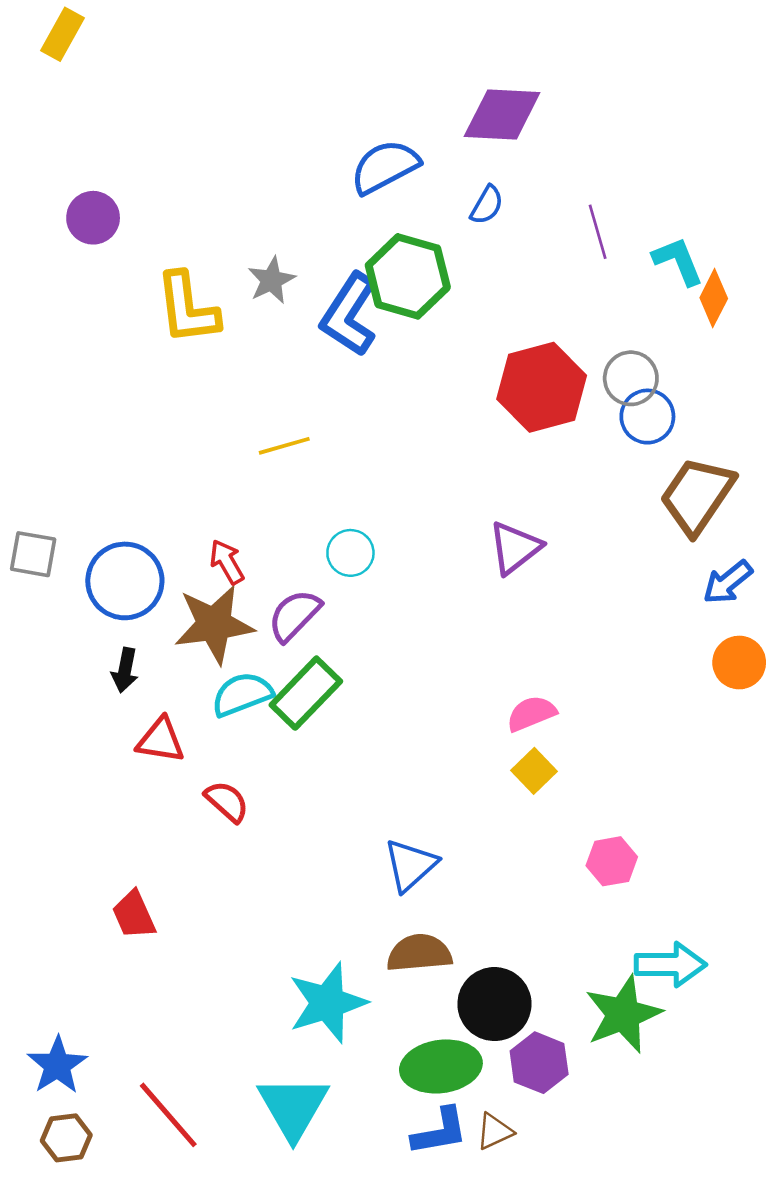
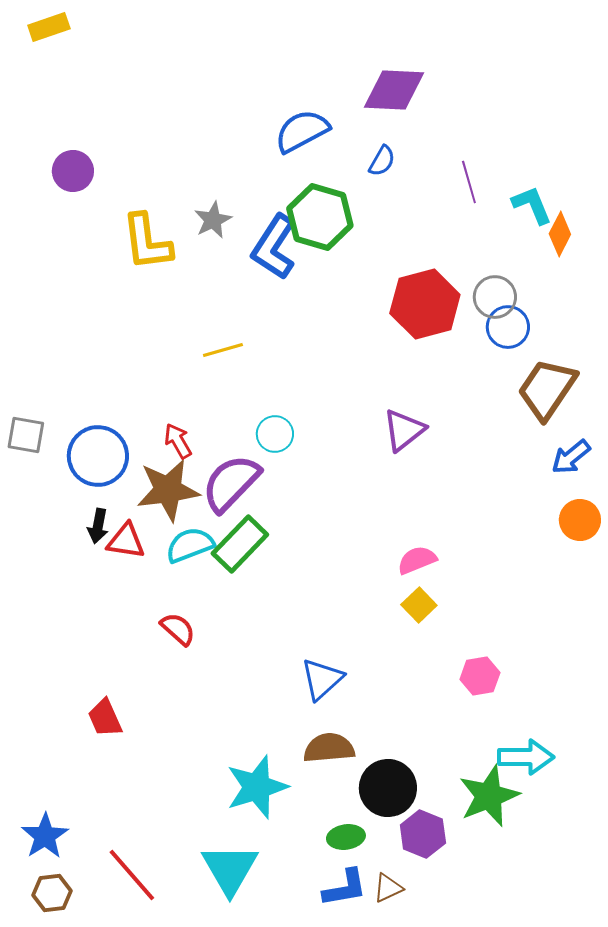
yellow rectangle: (62, 34) -> (49, 27), turned 42
purple semicircle: (294, 615) -> (231, 483), size x1.4
red triangle: (161, 740) -> (126, 541), moved
green ellipse: (441, 1066) -> (346, 837), size x0.6

